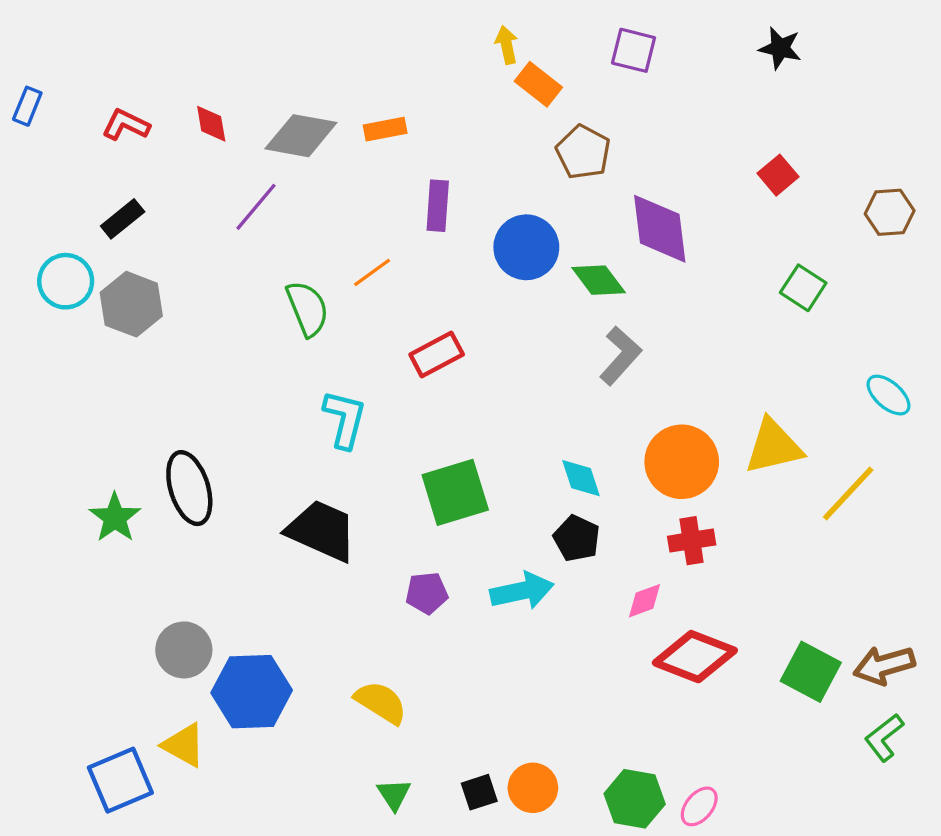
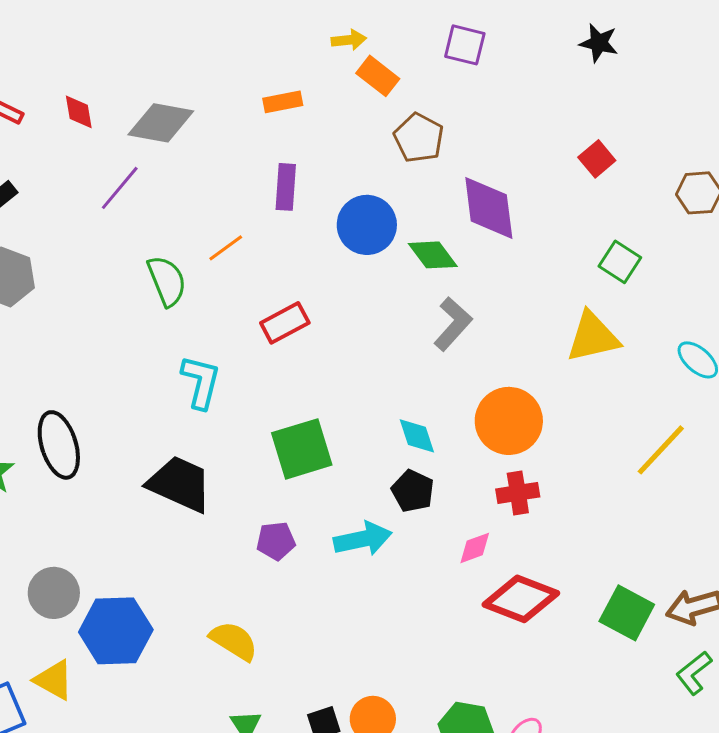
yellow arrow: (507, 45) -> (349, 40), turned 96
orange rectangle: (385, 129) -> (283, 102), moved
yellow triangle: (774, 446) -> (593, 337), moved

